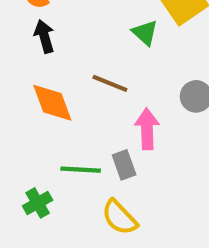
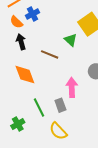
brown line: (110, 83) -> (50, 54), moved
green line: (81, 170) -> (39, 108), turned 60

